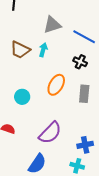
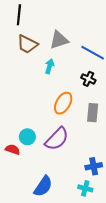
brown trapezoid: (20, 50) -> (27, 44), moved
cyan circle: (22, 97) -> (27, 137), moved
purple semicircle: (50, 133) -> (57, 139), moved

